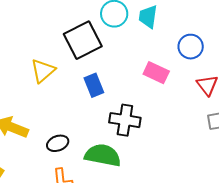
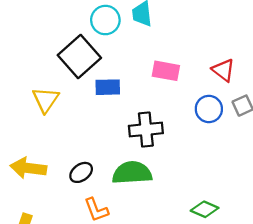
blue circle: (191, 47) -> (209, 109), moved
blue rectangle: (94, 85) -> (108, 87), moved, turned -55

